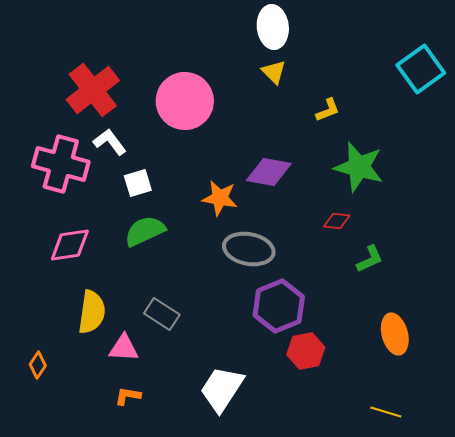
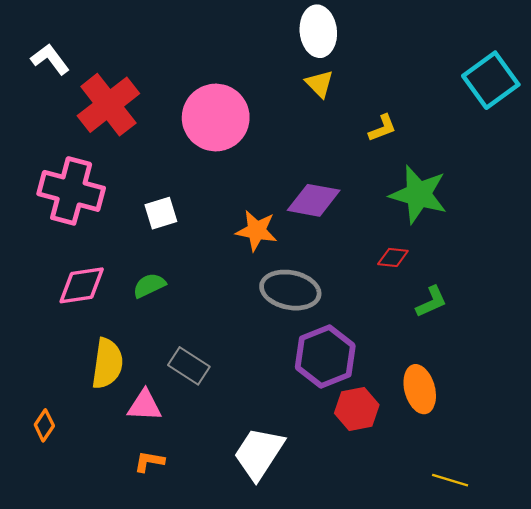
white L-shape: (110, 142) -> (50, 59), moved
green semicircle: (145, 231) -> (149, 285), moved, size x0.7
orange ellipse: (395, 334) -> (420, 389), moved

